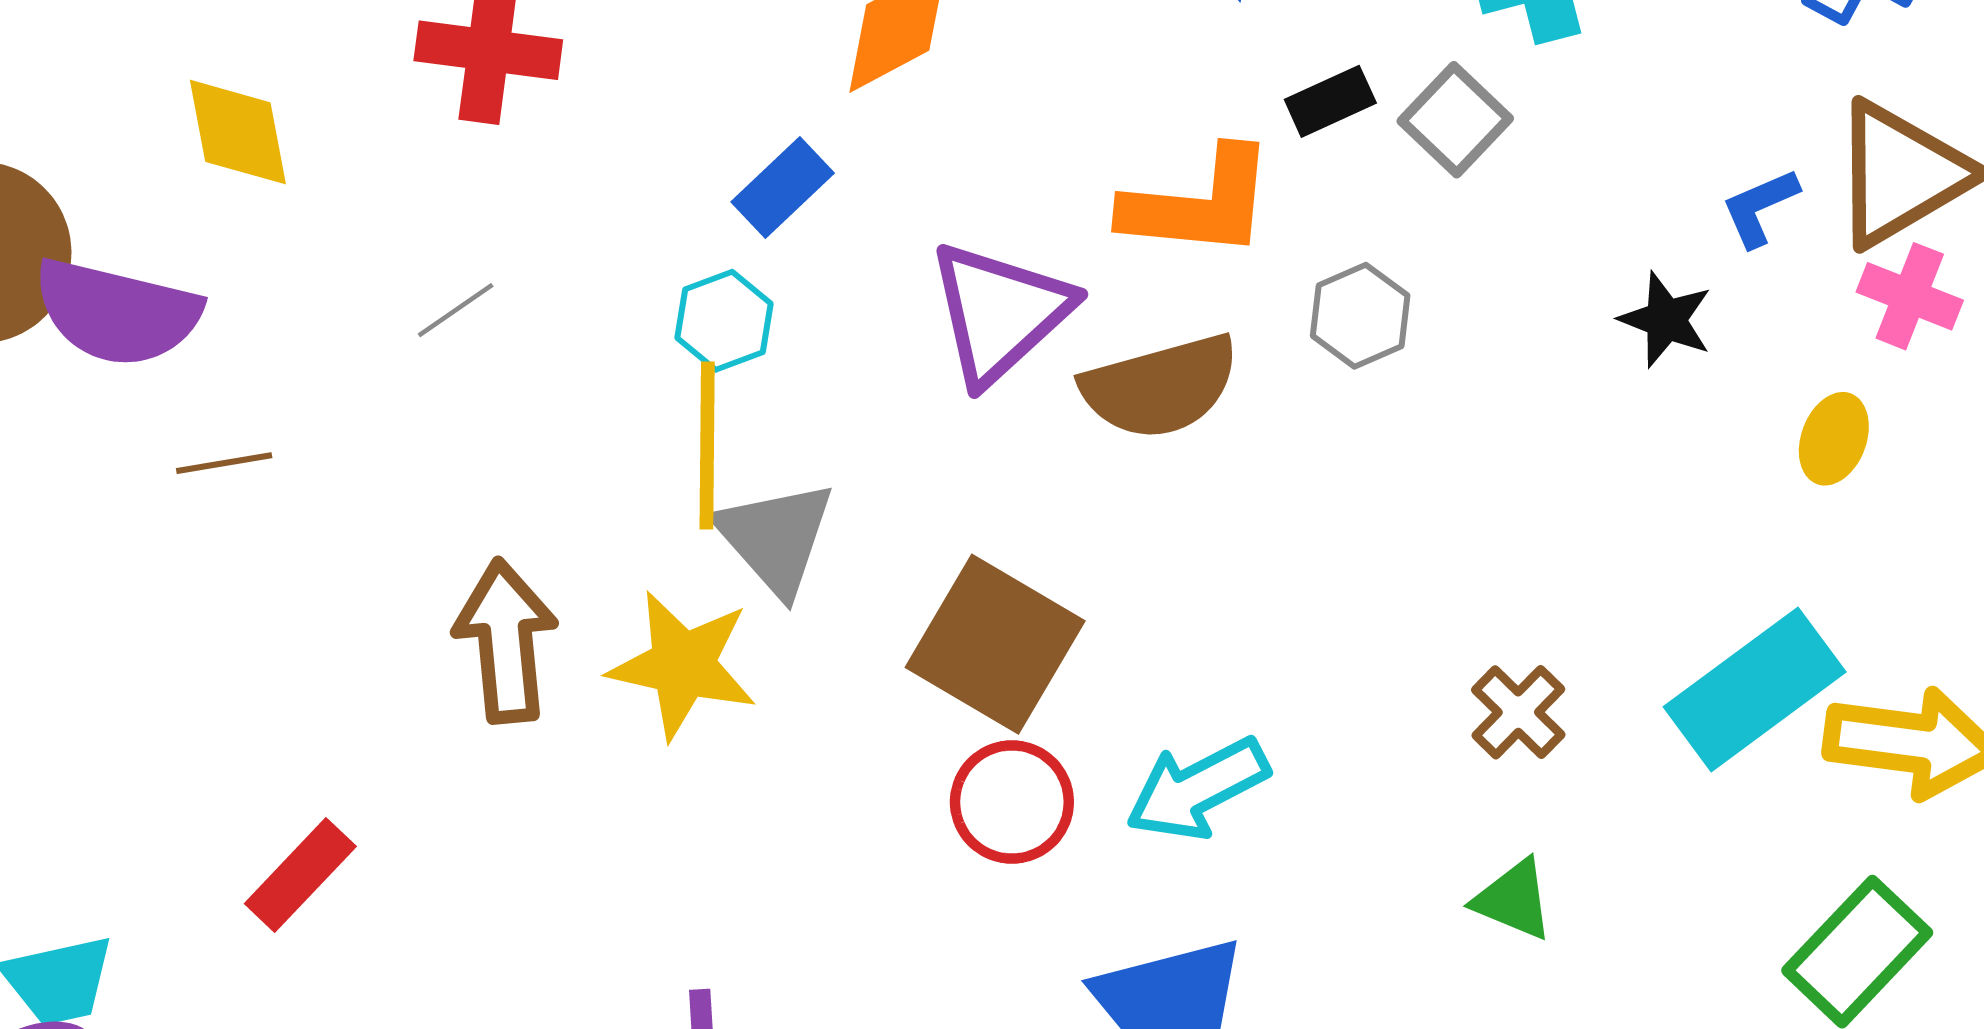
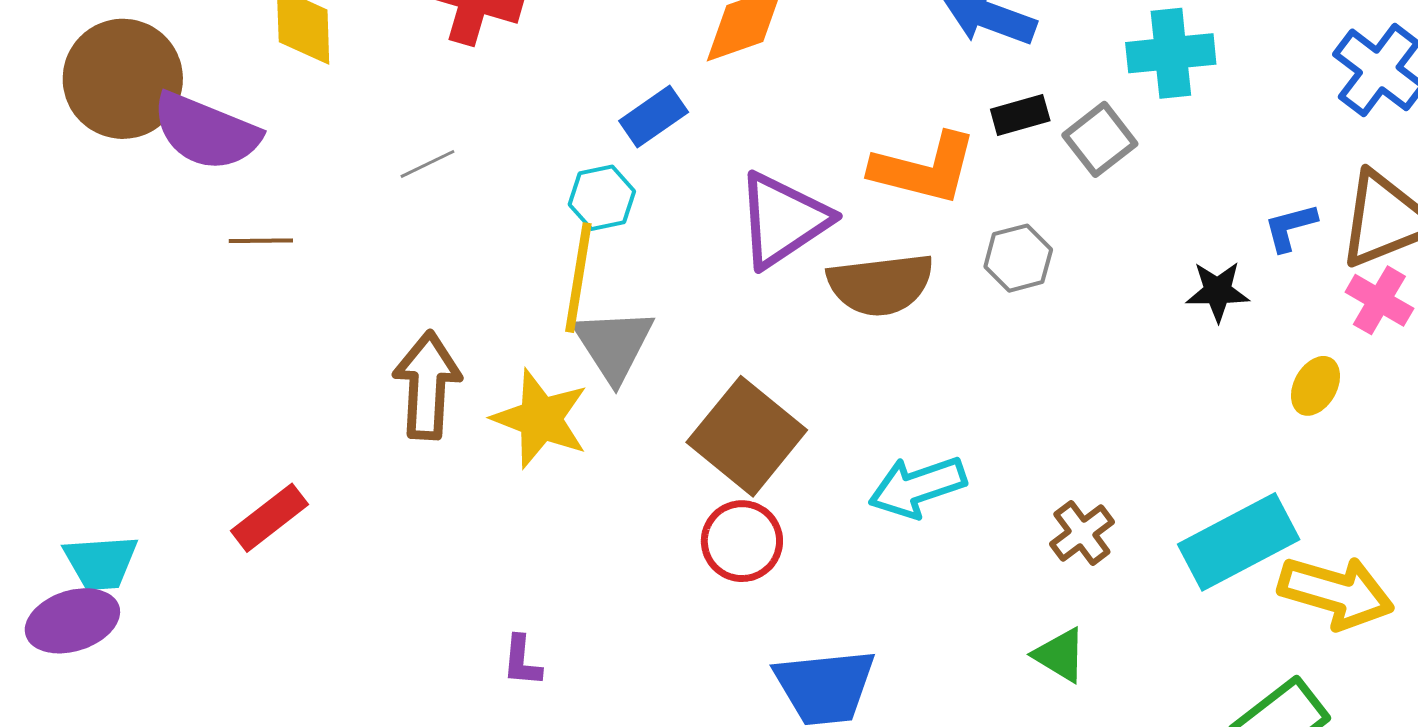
black star: (1666, 320) -> (1218, 291), turned -30
cyan arrow: (1197, 789) -> (917, 487), moved

